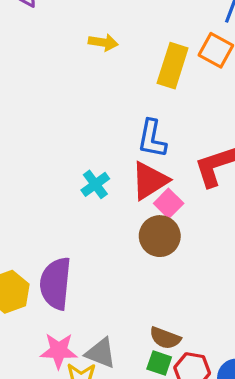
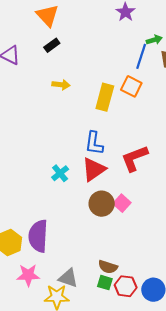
pink square: (169, 203) -> (122, 203), moved
pink star: (59, 351) -> (28, 275), moved

